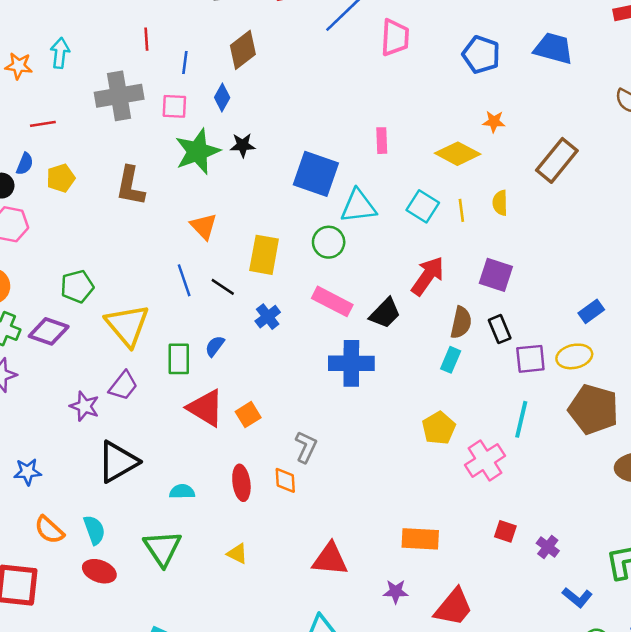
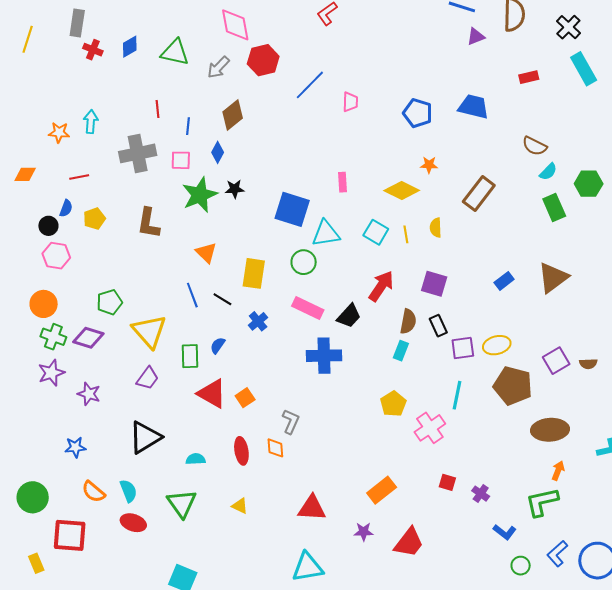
pink trapezoid: (395, 38) -> (350, 102), size x0.7
blue rectangle: (591, 311) -> (504, 281), moved
purple star: (84, 406) -> (89, 394), moved
orange rectangle: (420, 539) -> (382, 490), turned -40

